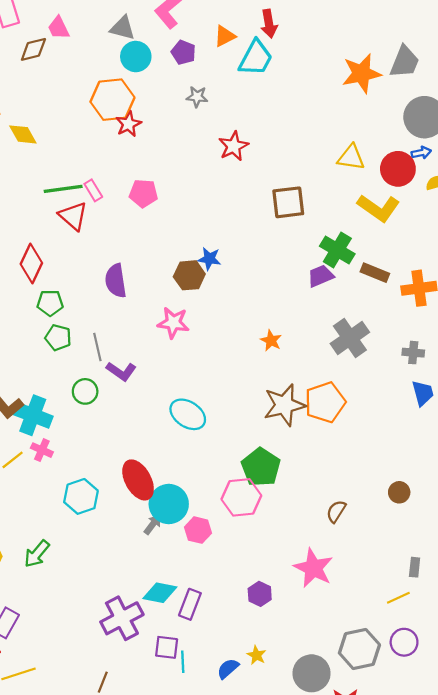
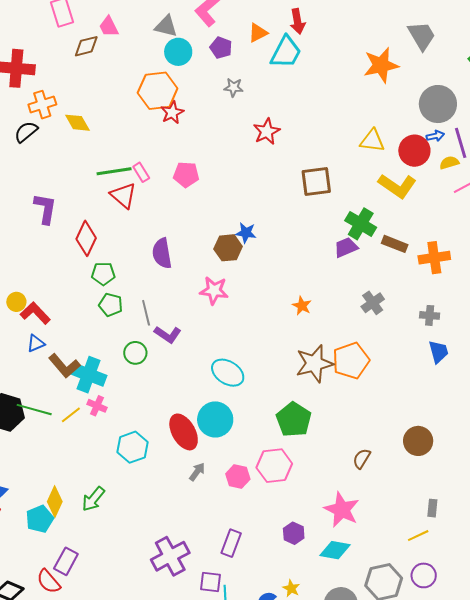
gray trapezoid: (405, 62) -> (422, 36), moved, turned -52
gray cross: (350, 338) -> (373, 303), size x0.7
brown circle: (399, 492) -> (418, 441), size x1.5
pink hexagon: (241, 497) -> (274, 466), moved
cyan circle: (169, 504) -> (215, 419), moved
cyan diamond: (160, 593) -> (335, 550), moved

